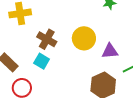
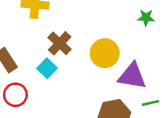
purple triangle: (110, 51) -> (132, 76), size x1.4

